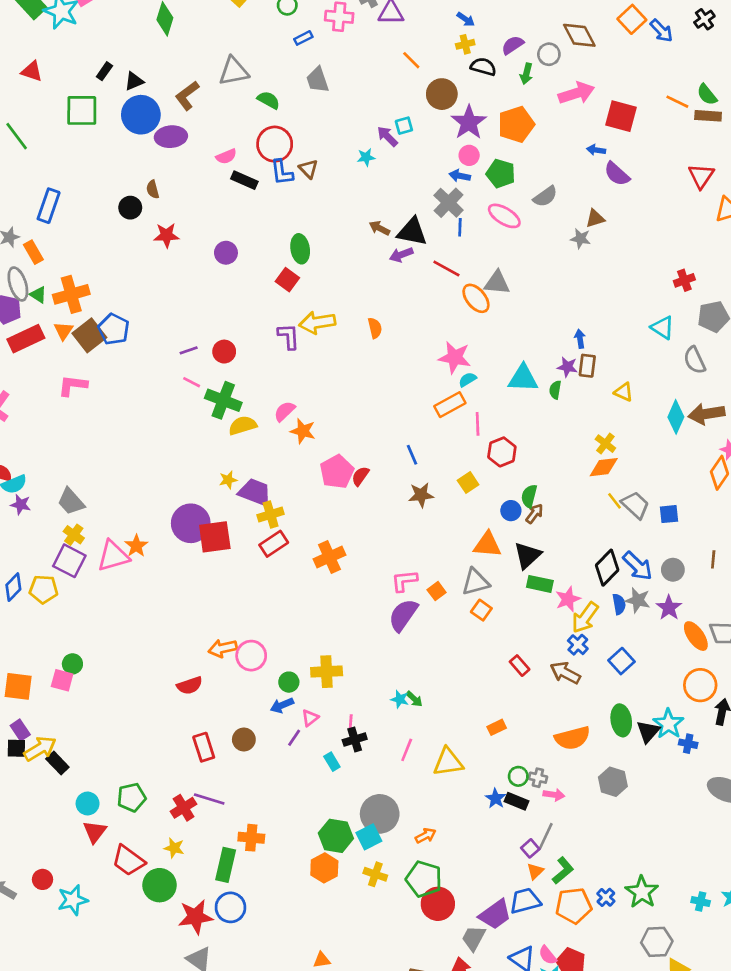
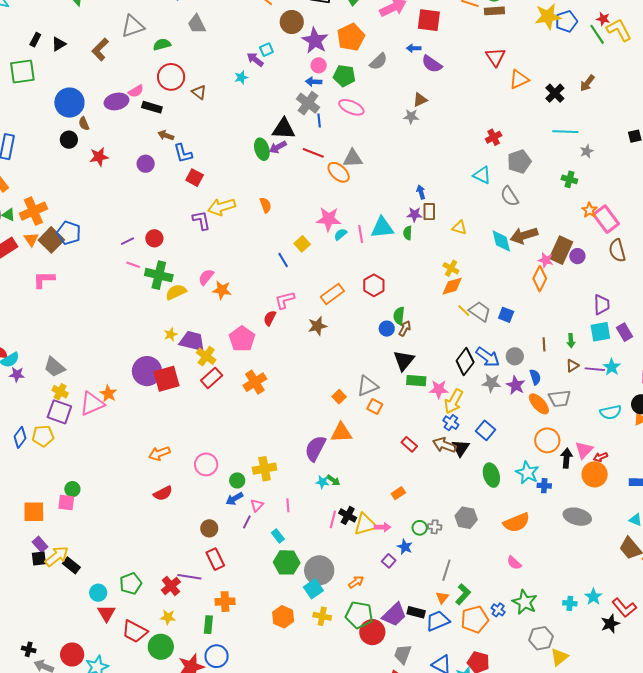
green semicircle: (269, 100) -> (162, 44), turned -36
blue circle: (141, 115) -> (69, 103), moved
purple ellipse: (171, 137) -> (117, 101), moved
blue L-shape: (282, 172) -> (183, 153), moved
gray semicircle: (545, 196) -> (378, 61), moved
brown arrow: (379, 228) -> (166, 135), moved
green ellipse: (300, 249) -> (262, 149), moved
orange rectangle: (450, 405) -> (332, 294), moved
cyan diamond: (676, 417) -> (501, 241), turned -30
pink line: (478, 424) -> (361, 234), moved
blue line: (412, 455) -> (283, 260), moved
pink pentagon: (337, 472) -> (242, 339), moved
yellow square: (468, 482) -> (302, 244), moved
yellow cross: (271, 514) -> (206, 356), turned -30
blue square: (669, 514) -> (506, 315), turned 35
orange triangle: (487, 545) -> (341, 433), moved
pink L-shape: (404, 581) -> (285, 300), moved
pink star: (568, 599) -> (439, 389), turned 30
blue semicircle: (619, 604) -> (535, 377), moved
purple semicircle: (403, 615) -> (315, 448), moved
orange arrow: (223, 648) -> (159, 453), moved
black triangle: (648, 732) -> (461, 448), moved
orange semicircle: (572, 738) -> (517, 523), moved
black cross: (355, 740) -> (348, 515), moved, turned -36
red rectangle: (204, 747) -> (215, 559), moved
gray hexagon: (613, 782) -> (466, 518), moved
pink arrow: (554, 795) -> (383, 527), moved
black rectangle: (516, 801) -> (416, 612), moved
green hexagon: (336, 836) -> (287, 562), moved
purple square: (530, 848) -> (389, 561), moved
green rectangle: (226, 865) -> (208, 625), size x0.7
red circle: (43, 879) -> (72, 654), size x1.5
purple trapezoid: (495, 915) -> (394, 615), moved
pink semicircle: (548, 955) -> (514, 563), moved

